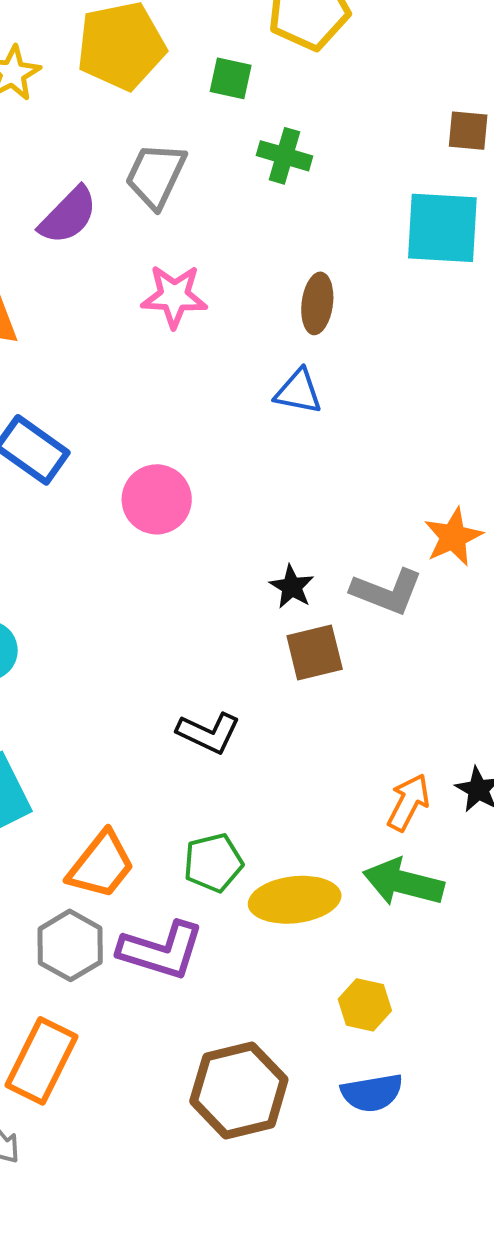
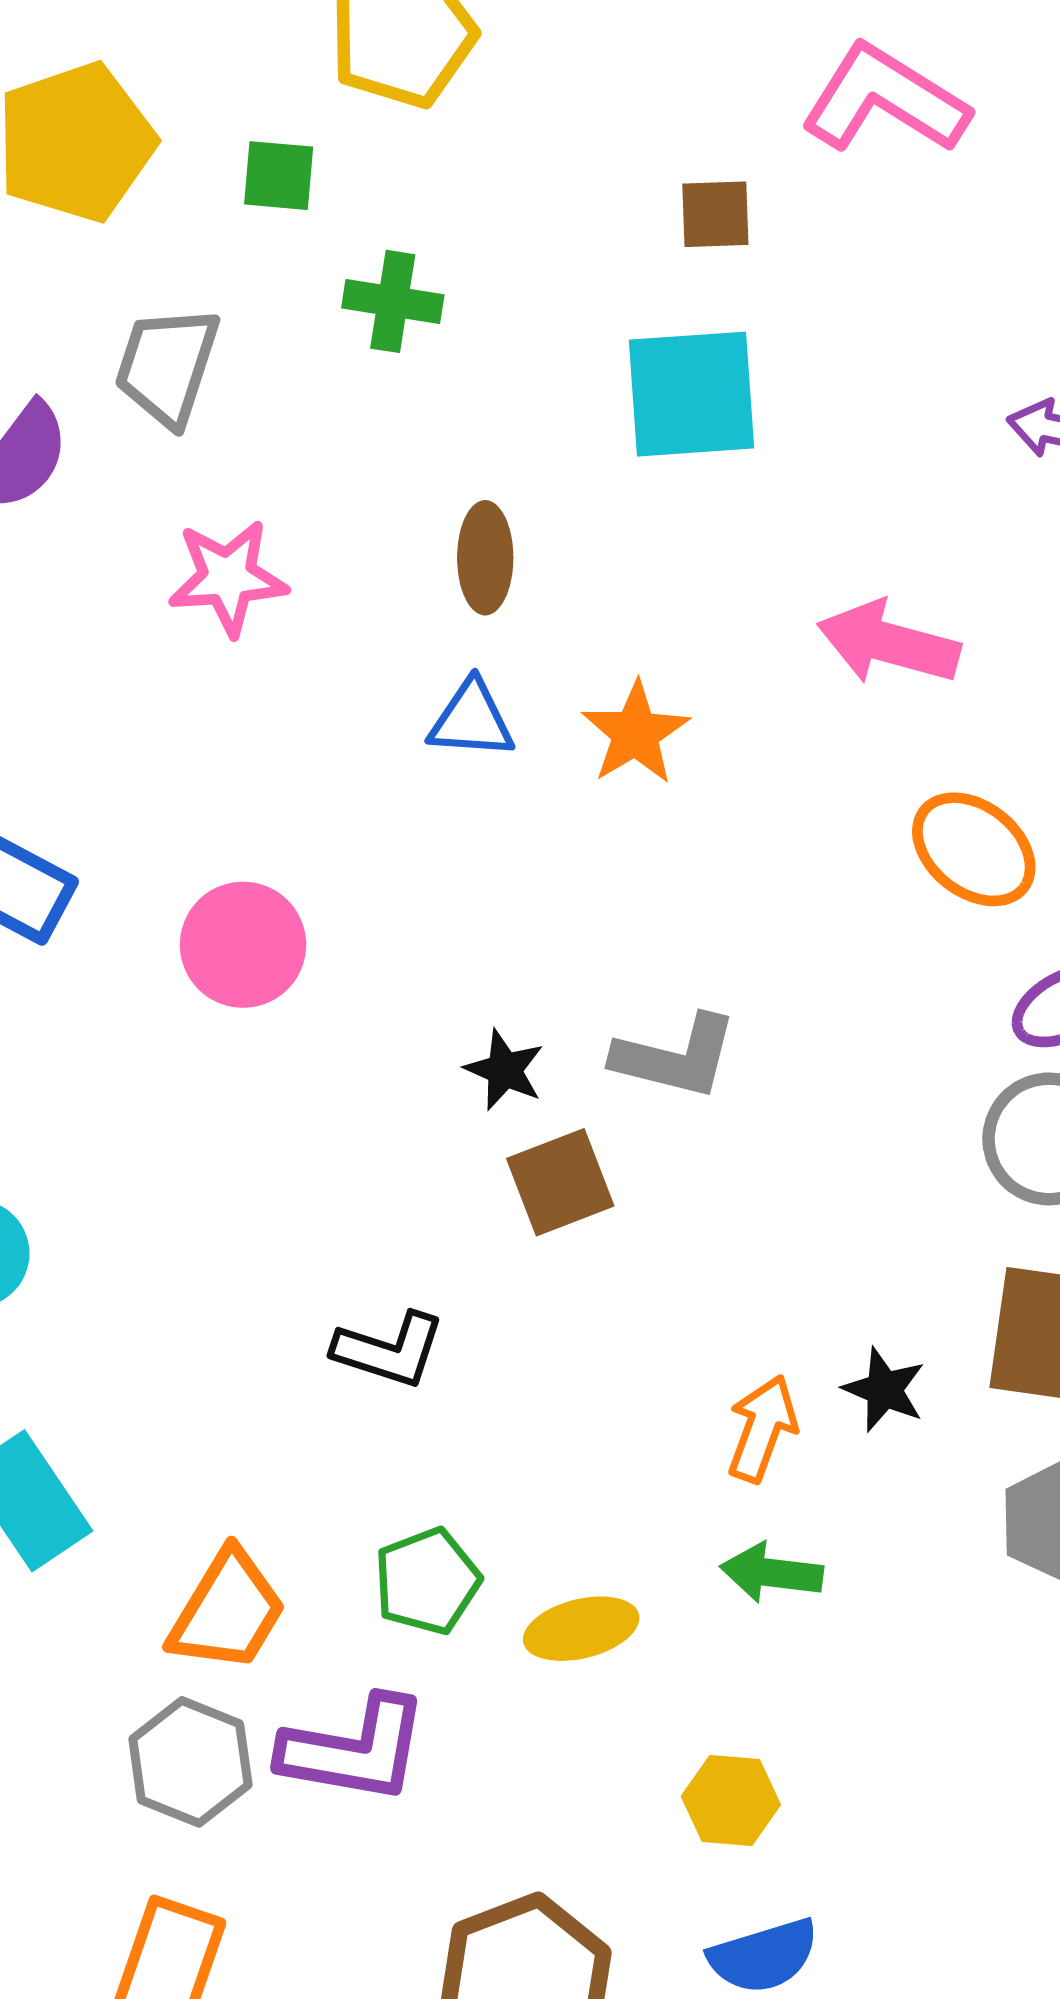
orange star: (453, 537) -> (635, 733), moved
green arrow: (403, 882) -> (772, 1573), size x0.7
yellow ellipse: (295, 900) -> (581, 1629), size x0.7

